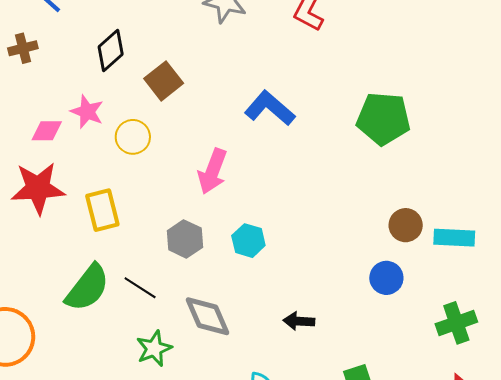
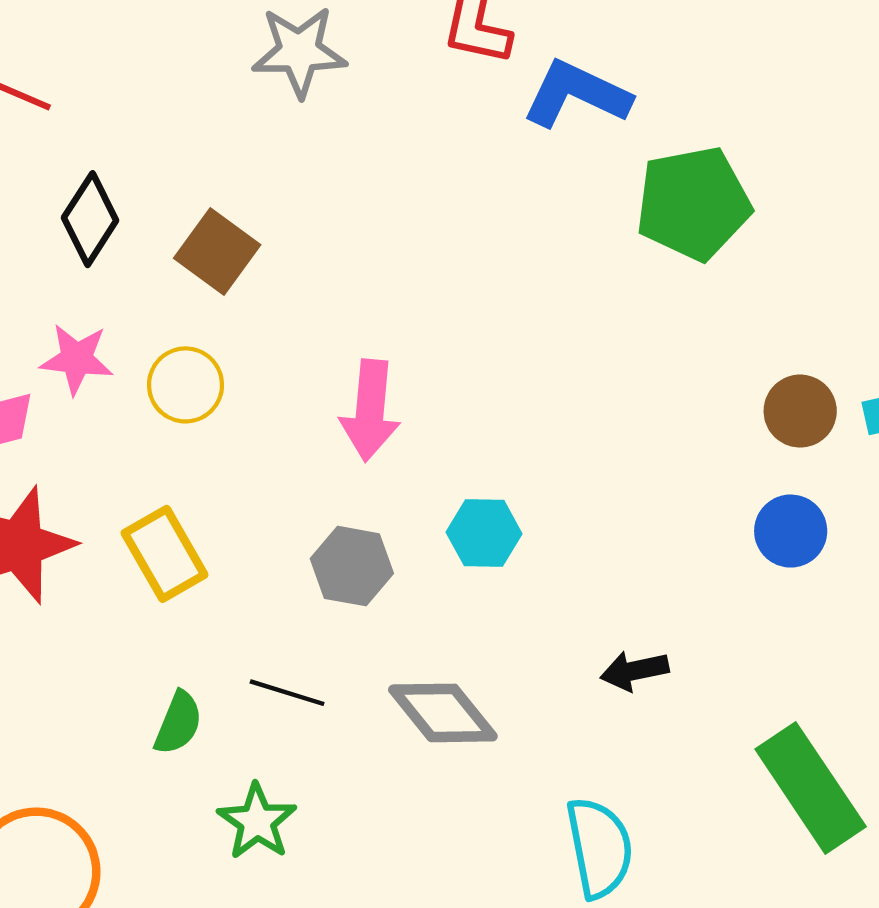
blue L-shape: (270, 108) -> (577, 94), moved
green semicircle: (87, 288) -> (178, 723), size x0.6
green star: (154, 349) -> (257, 822), moved

